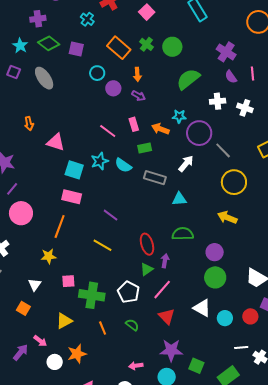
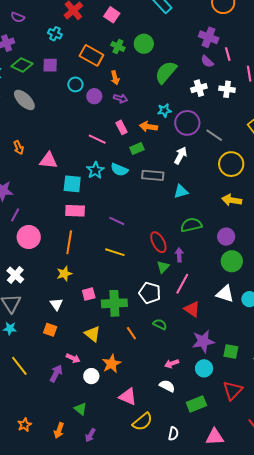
purple cross: (226, 52) -> (209, 37), moved
yellow triangle: (64, 321) -> (92, 334), turned -42

